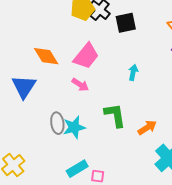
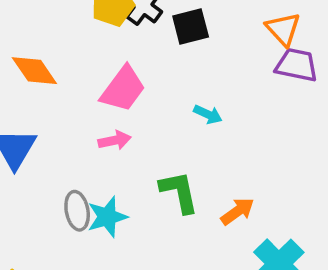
orange diamond: (46, 56) -> (34, 71), moved
cyan arrow: (133, 72) -> (208, 114), turned 105
pink arrow: (80, 85) -> (115, 140), turned -42

